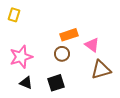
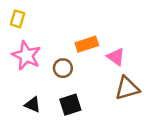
brown circle: (62, 54) -> (63, 68), moved
pink star: (21, 57) -> (26, 55), moved, turned -30

